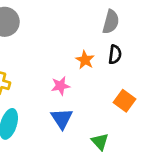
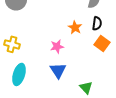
orange square: (124, 101) -> (102, 43), moved

